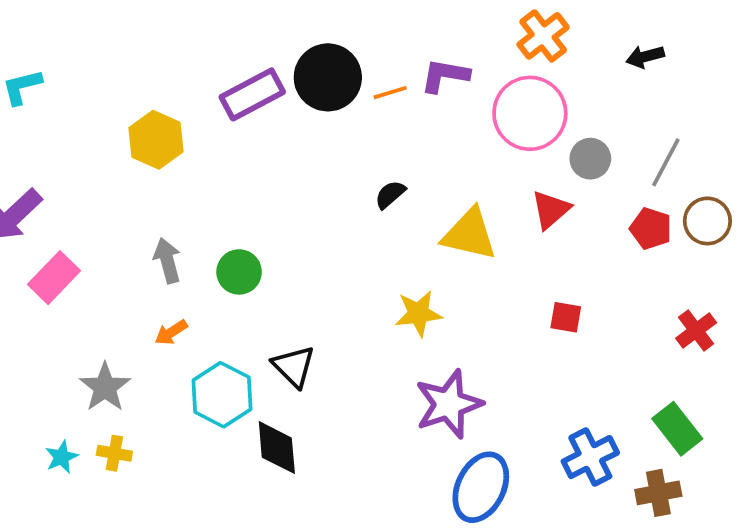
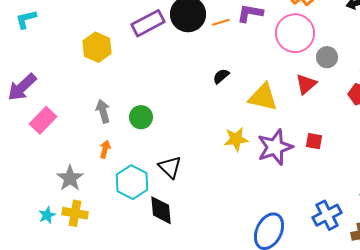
orange arrow: (171, 332) -> (105, 149), turned 138
purple star: (449, 404) -> (275, 147), moved
yellow cross: (114, 453) -> (75, 213), size x1.4

